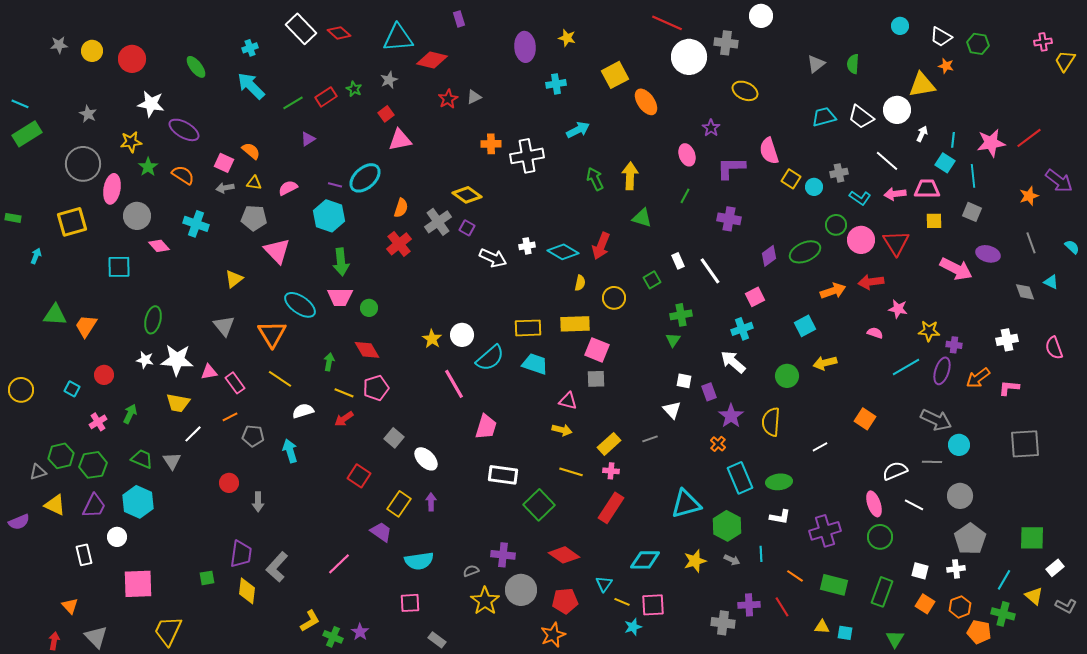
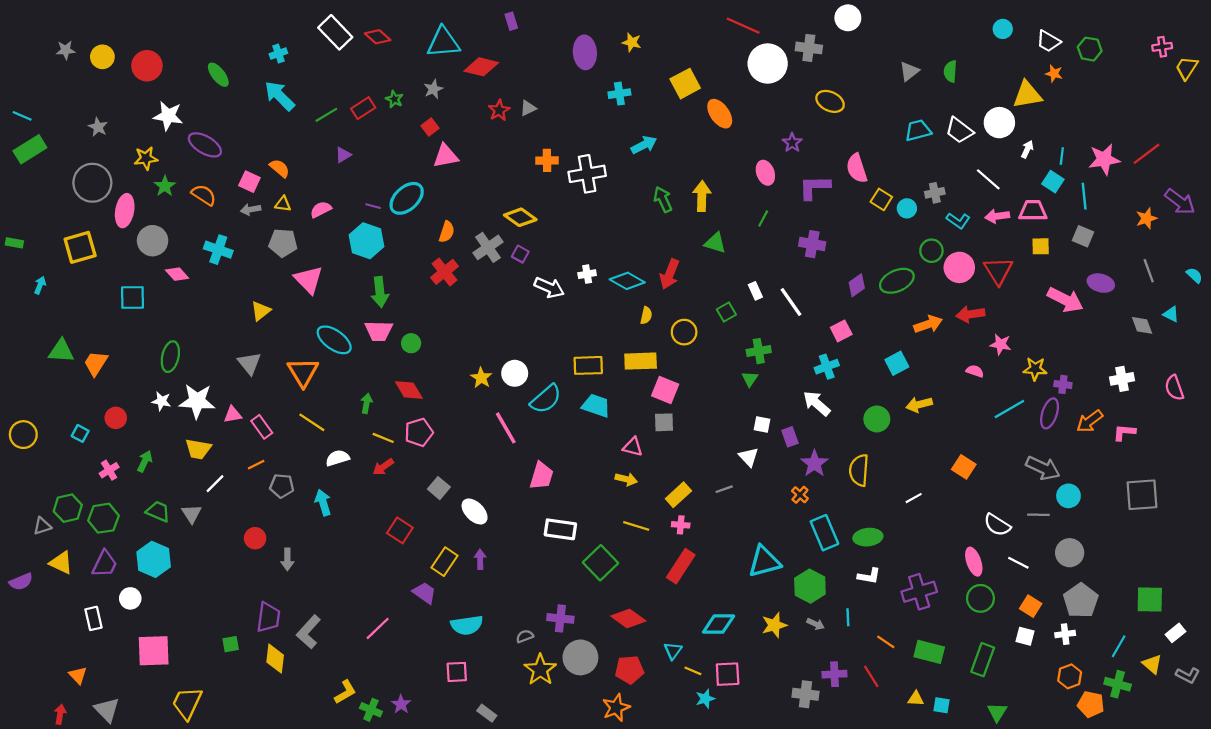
white semicircle: (895, 471) -> (997, 525), turned -125
orange square: (925, 604) -> (1031, 606), moved

